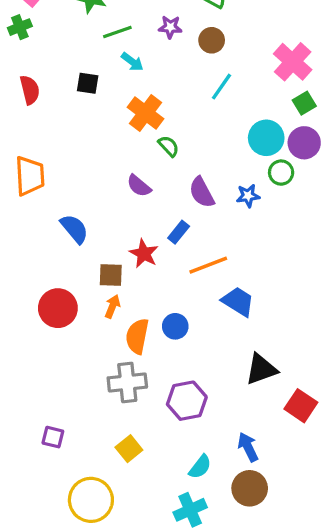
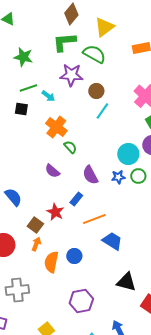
purple star: (170, 27) -> (71, 75), size x1.6
green line: (117, 32) -> (28, 88), moved
brown circle: (212, 40) -> (96, 91), moved
cyan circle: (266, 138) -> (128, 154), moved
green circle: (281, 173) -> (138, 176), moved
brown square: (111, 275) -> (35, 225), turned 35
black triangle: (261, 369) -> (126, 282), turned 35
gray cross: (127, 383) -> (17, 290), moved

